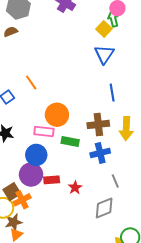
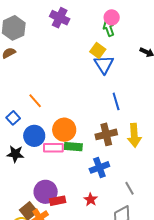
yellow square: (104, 29) -> (98, 50), moved
green rectangle: (70, 141) -> (73, 147), moved
blue cross: (100, 153) -> (99, 167), moved
blue circle: (36, 155) -> (34, 136), moved
red rectangle: (52, 180) -> (58, 201), moved

